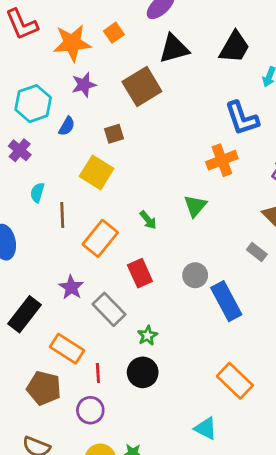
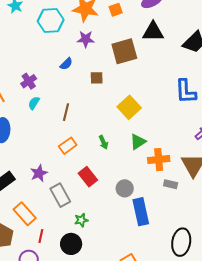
cyan hexagon: (33, 104) -> (51, 20), moved
purple cross: (20, 150) -> (29, 81), moved
orange cross: (222, 160) -> (159, 160), moved
yellow square: (97, 172) -> (129, 107), moved
brown line: (62, 215) -> (66, 112), moved
orange rectangle: (100, 238) -> (68, 146), size x0.7
gray rectangle: (257, 252) -> (171, 184), turned -40
red rectangle: (140, 273) -> (88, 177), turned -30

